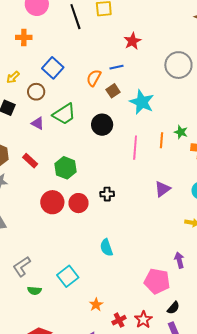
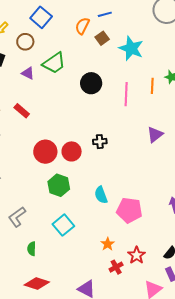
black circle: (102, 125) -> (91, 83), moved
green hexagon: (65, 168) -> (59, 185), moved
pink pentagon: (157, 281) -> (129, 210), moved
green semicircle: (34, 291) -> (32, 249), moved, turned 88
orange star: (96, 305) -> (108, 244), moved
red star: (143, 320) -> (137, 255), moved

